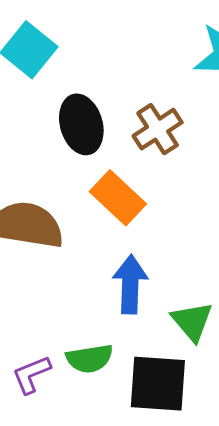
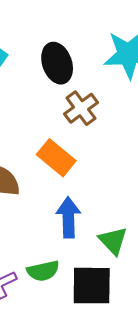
black ellipse: (81, 124) -> (57, 63), moved

